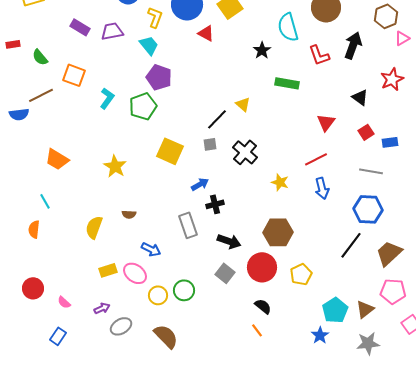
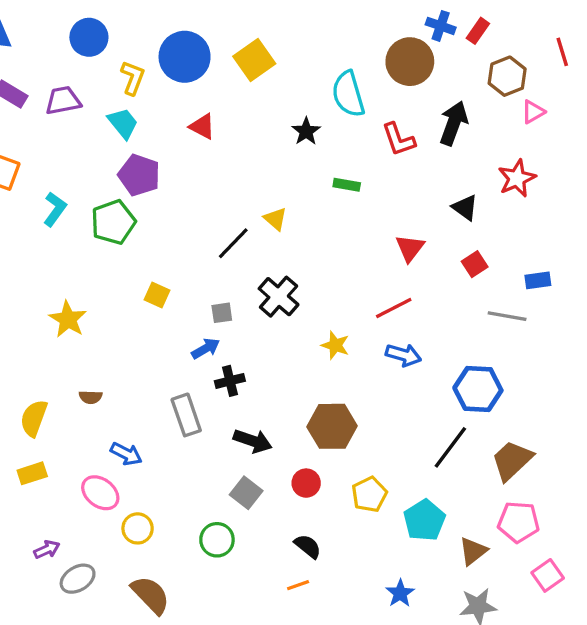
red triangle: (206, 33) -> (202, 126), moved
green rectangle: (287, 83) -> (347, 185), size x0.7
blue rectangle: (390, 142) -> (538, 280), moved
gray square: (210, 144) -> (222, 313), moved
yellow square: (170, 151) -> (157, 295), size x0.6
gray line: (371, 171) -> (507, 316), moved
blue arrow: (322, 188) -> (403, 355), turned -60
red circle: (262, 267) -> (306, 483), size x0.6
yellow rectangle: (108, 270) -> (32, 473), moved
green circle: (184, 290) -> (217, 540), moved
cyan pentagon: (335, 310) -> (424, 520), moved
orange line: (257, 330) -> (298, 585), turned -72

